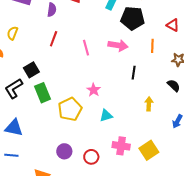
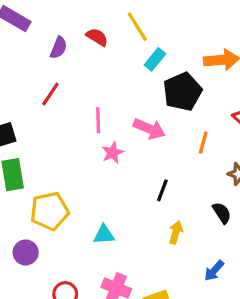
black pentagon: (133, 18) -> (182, 92), turned 30
black line: (134, 73) -> (162, 190), moved
pink star: (94, 90) -> (113, 153), moved
purple circle: (64, 151) -> (26, 252), moved

